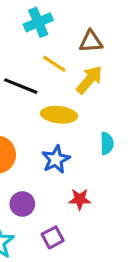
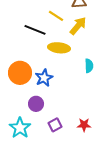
blue star: (56, 159) -> (44, 78), moved
red star: (80, 199) -> (84, 125), moved

